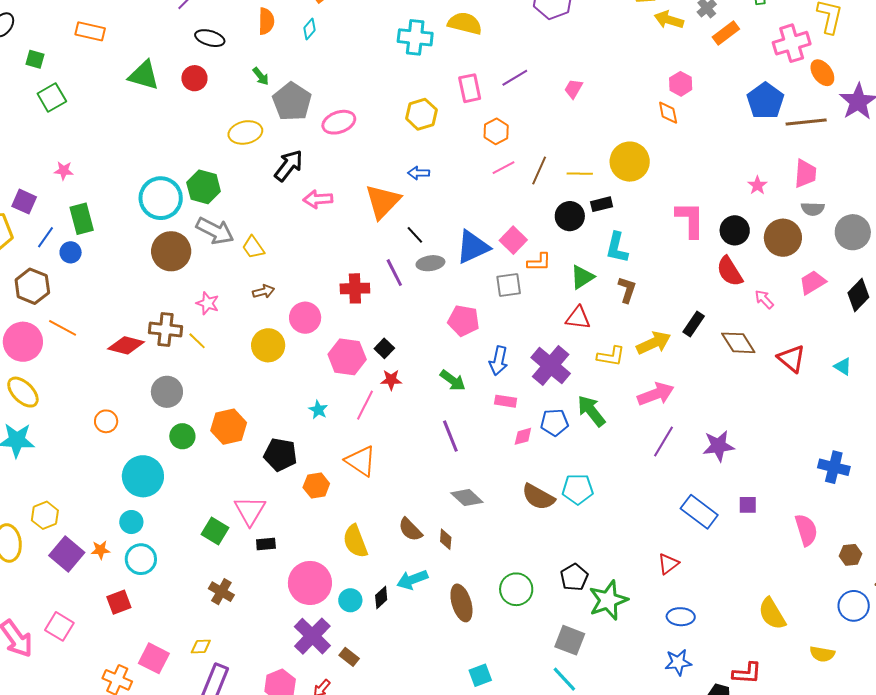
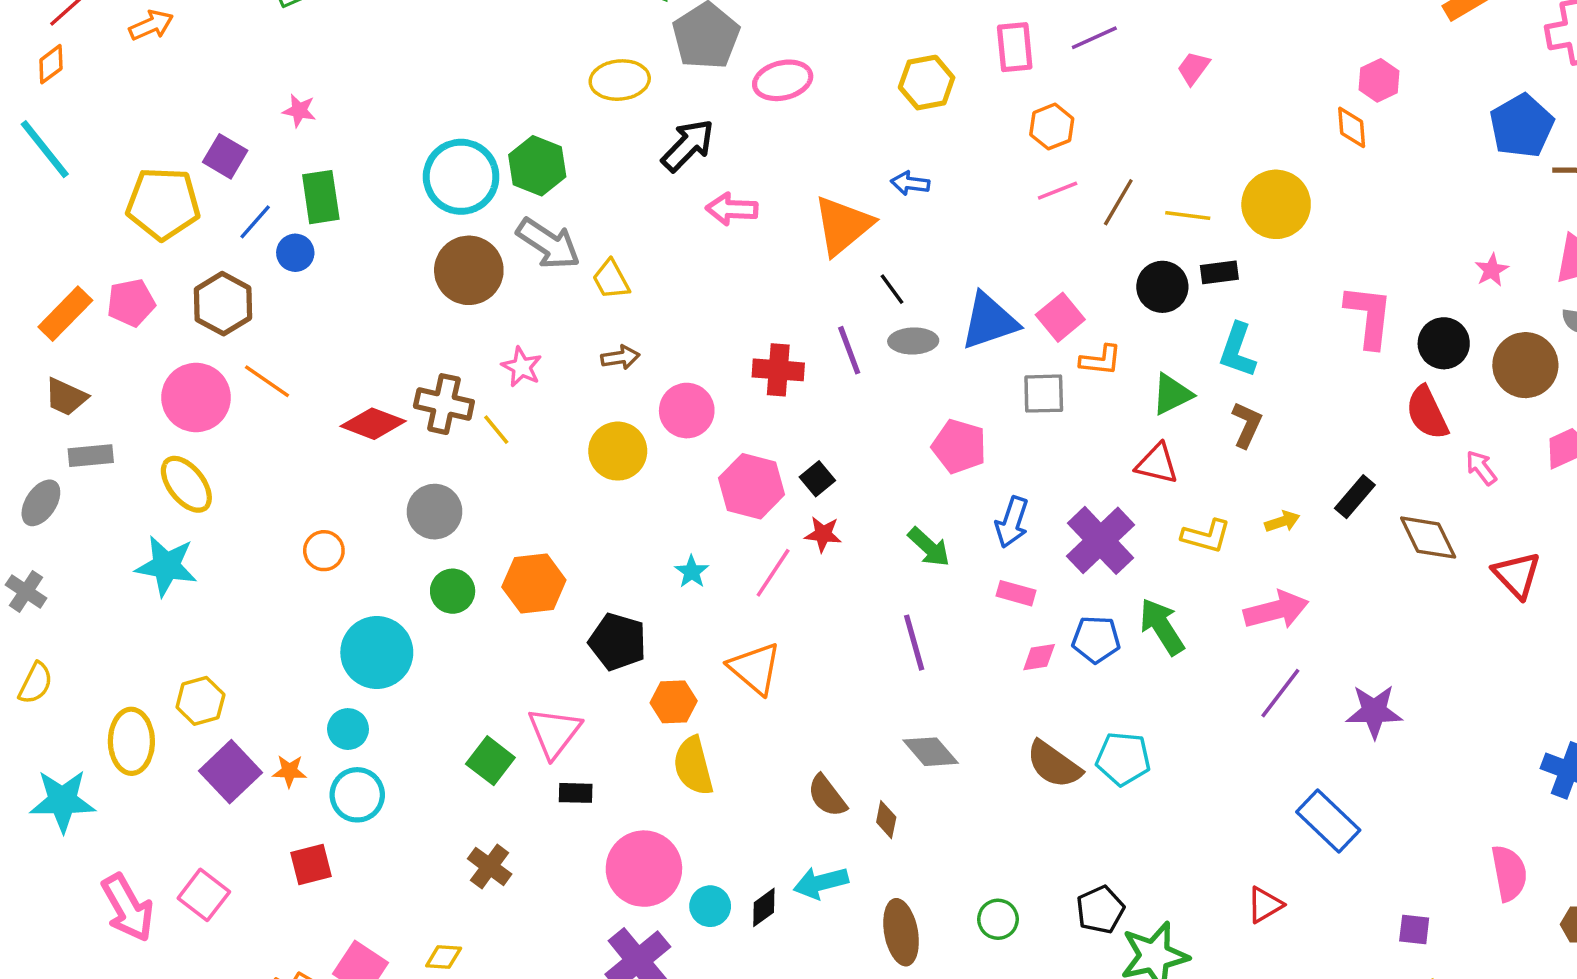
yellow arrow: (654, 343) -> (1282, 522), size x0.6
purple square: (748, 505) -> (1414, 929), moved
yellow semicircle: (355, 541) -> (693, 766), moved
green circle: (516, 589) -> (998, 919), size x0.7

